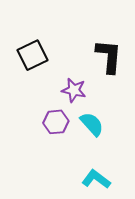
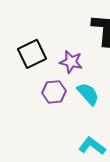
black square: (33, 55) -> (32, 54), moved

